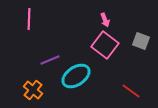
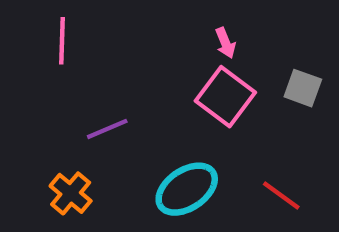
cyan ellipse: (76, 76) -> (187, 189), moved

